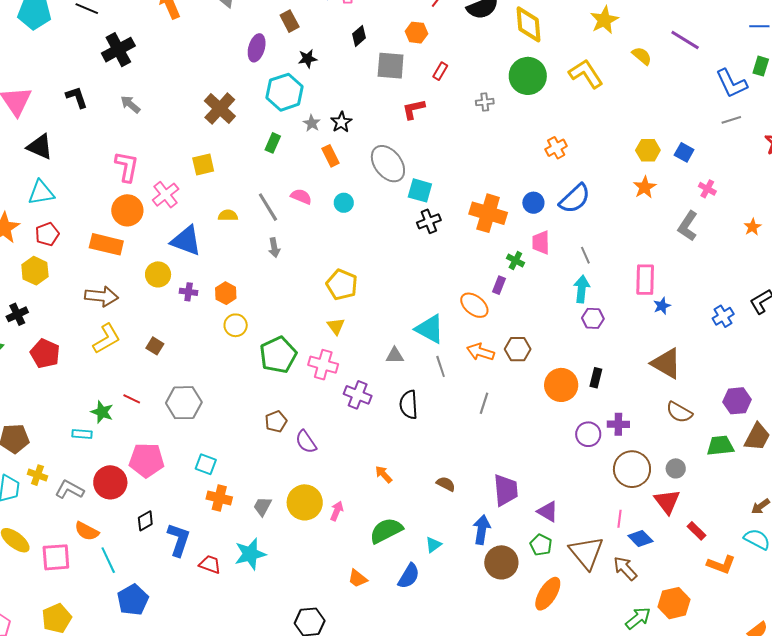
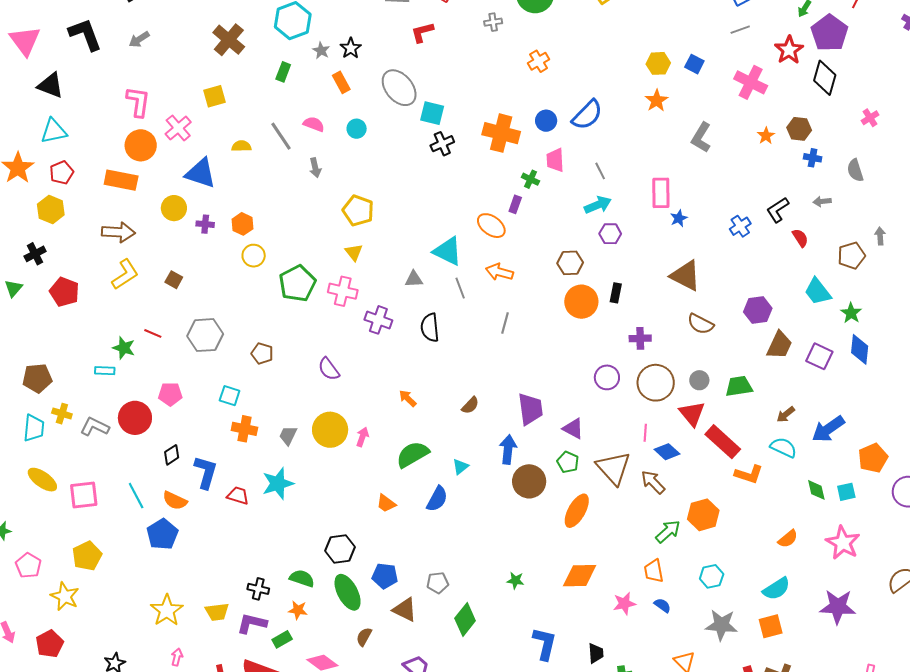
black L-shape: (77, 97) -> (85, 34), size x1.5
gray arrow: (130, 104) -> (139, 39), turned -70
orange cross: (556, 148) -> (539, 61), moved
pink cross: (707, 189) -> (751, 82), moved, size x1.8
gray arrow: (274, 248) -> (315, 168), moved
cyan arrow: (582, 289) -> (598, 205), turned 64
brown hexagon: (518, 349) -> (570, 263), moved
brown pentagon: (276, 421) -> (262, 353), moved, turned -30
purple circle: (588, 434) -> (607, 377), moved
green trapezoid: (720, 446) -> (739, 386), moved
pink pentagon: (147, 460) -> (170, 394), size x0.7
brown semicircle: (446, 484) -> (470, 405), turned 108
orange semicircle: (87, 531) -> (175, 501), moved
red rectangle: (697, 531) -> (723, 442), size x1.8

